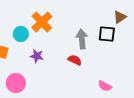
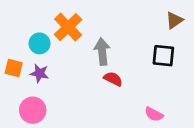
black square: (107, 34) -> (163, 56), moved
gray arrow: (82, 39) -> (102, 52), moved
purple star: (37, 56) -> (39, 73), moved

